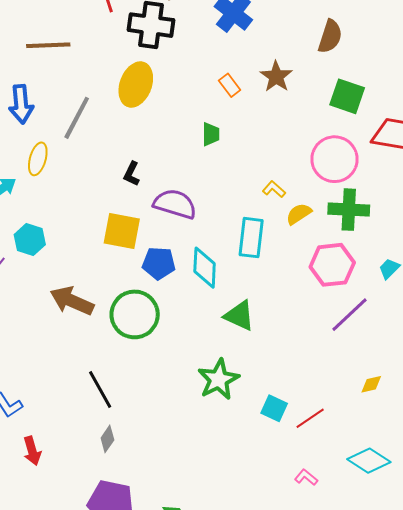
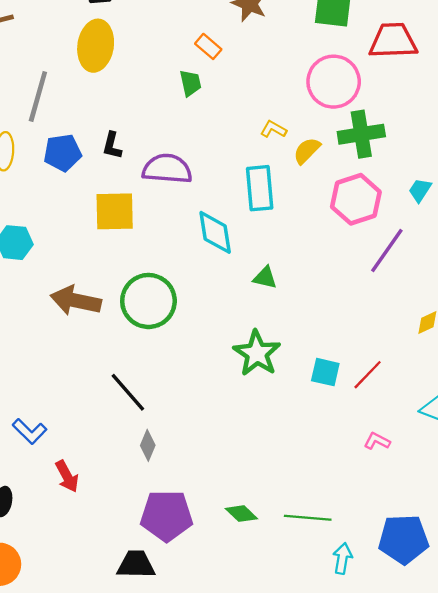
orange rectangle: (230, 85) -> (208, 46), moved
blue pentagon: (159, 263) -> (63, 153), moved
green triangle: (239, 316) -> (265, 278), size x0.7

